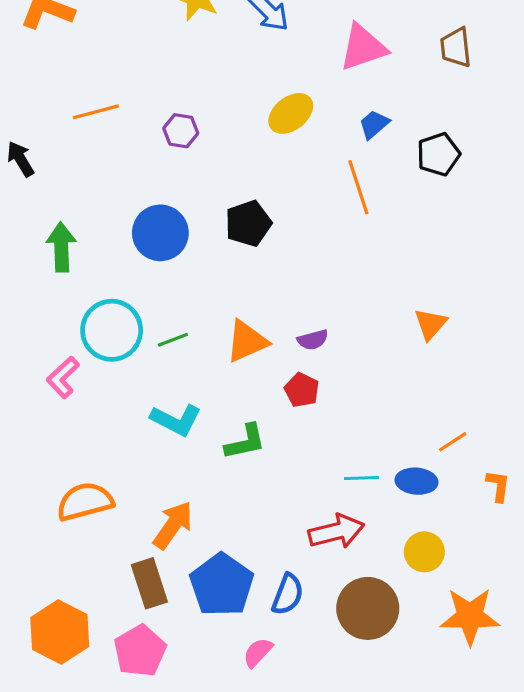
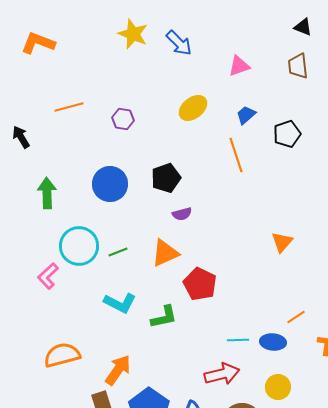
pink triangle: (363, 47) -> (239, 66), size x0.7
purple semicircle: (313, 340) -> (182, 214), moved
red pentagon: (302, 390) -> (200, 284), size x1.5

